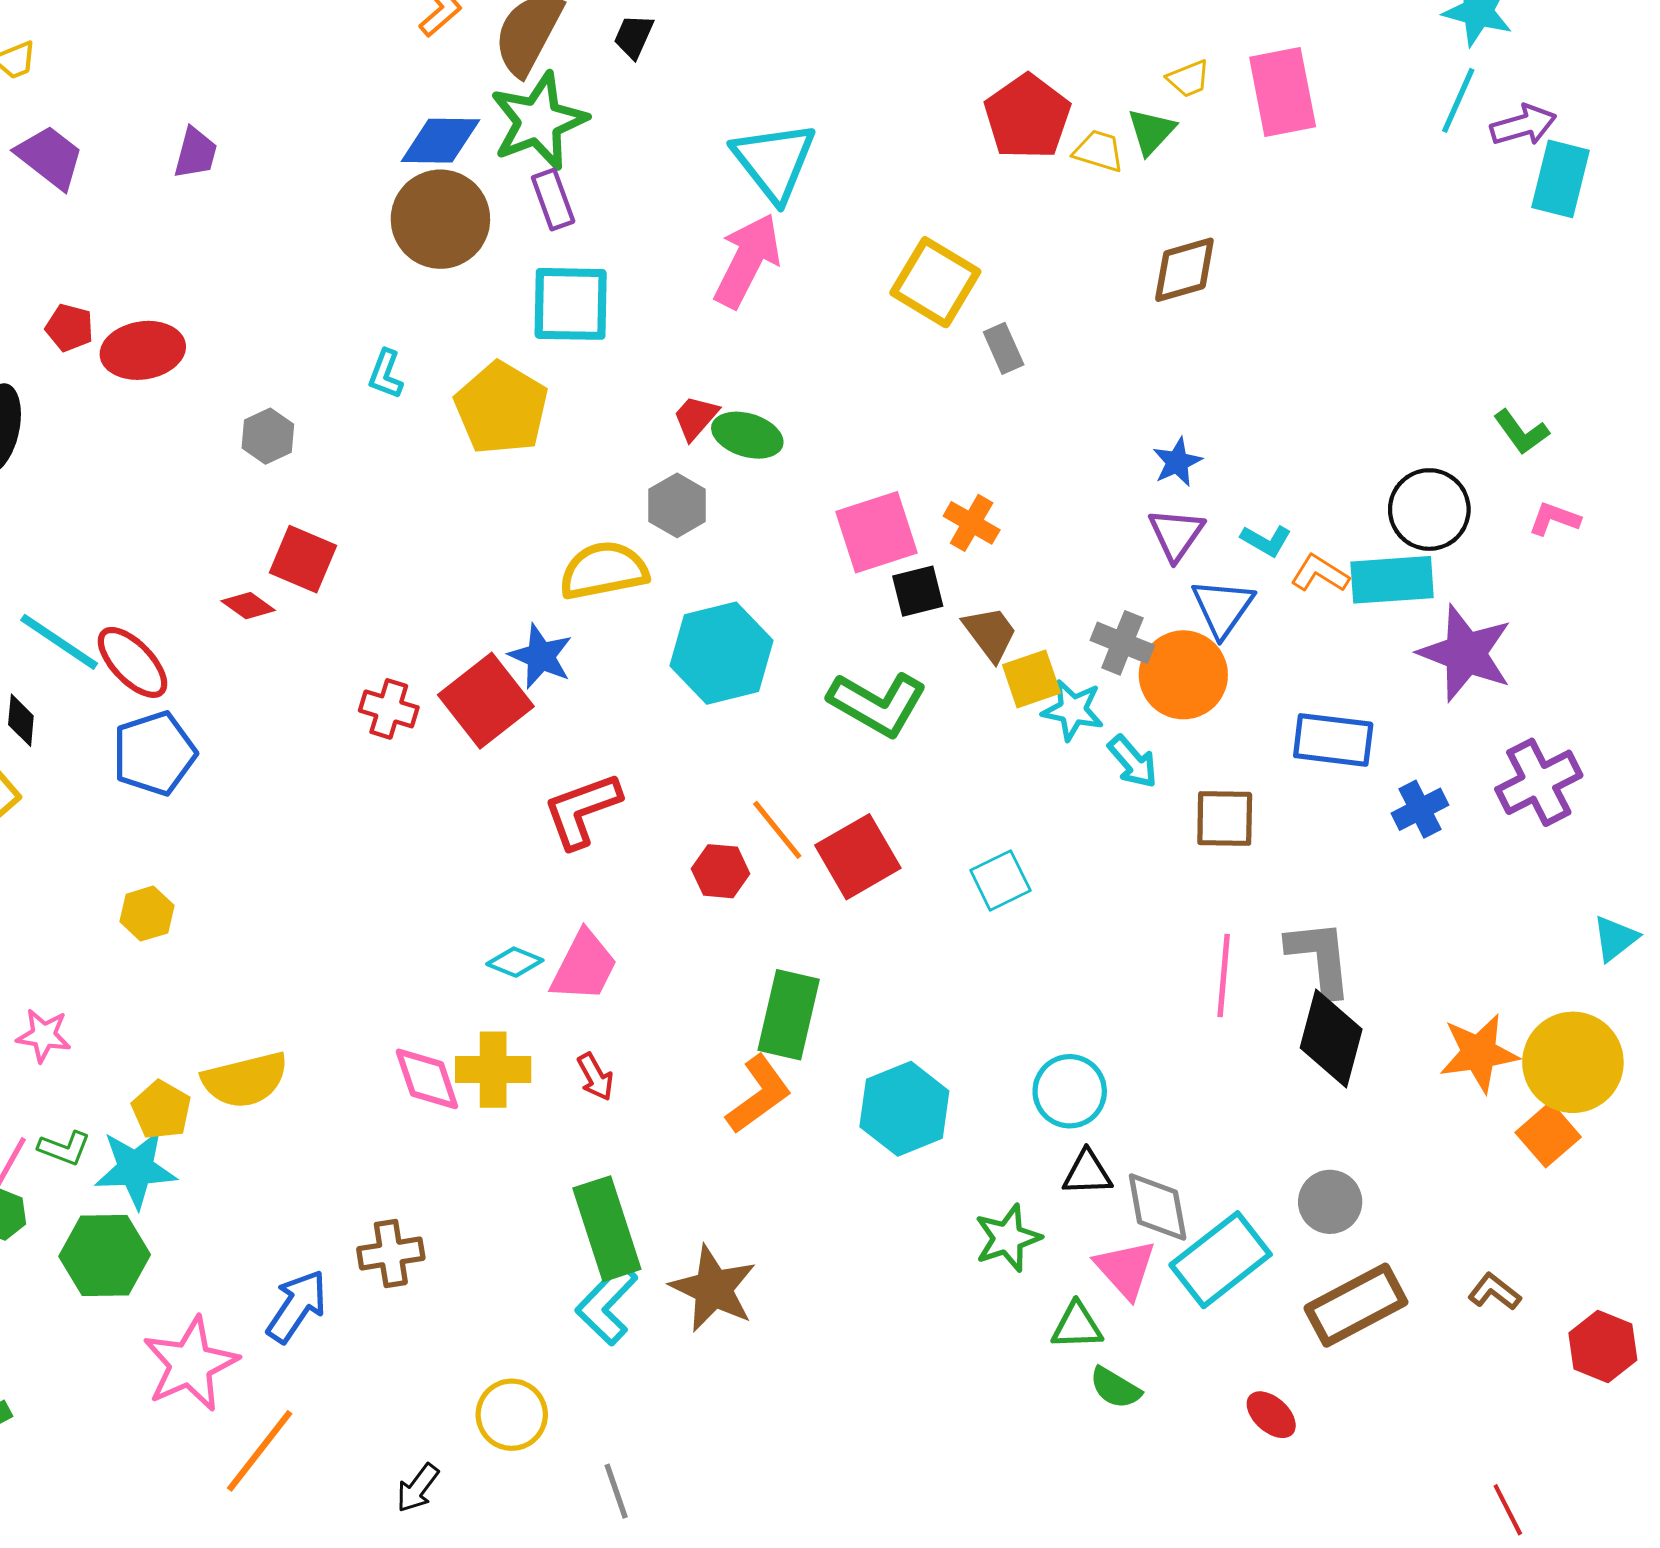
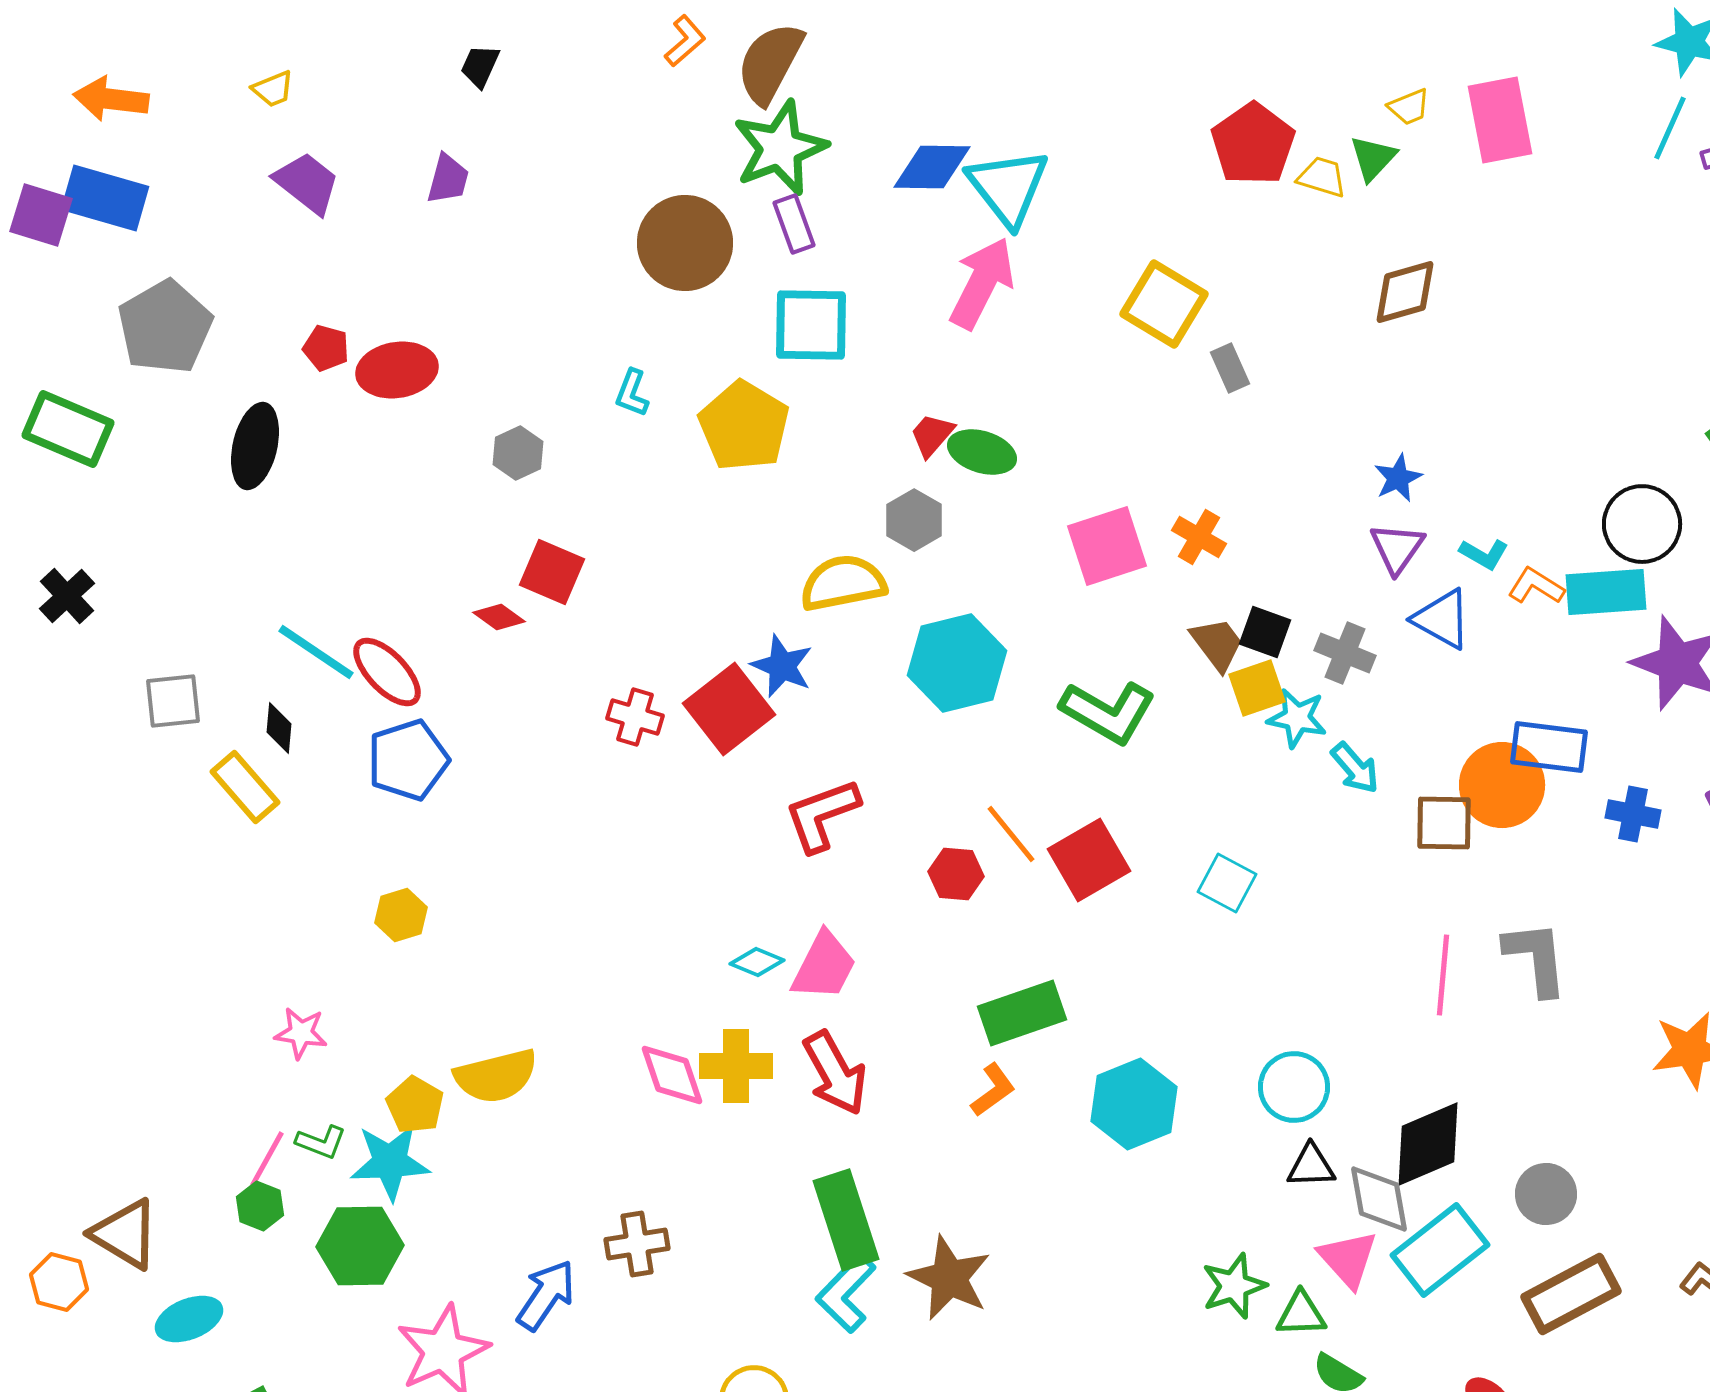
black trapezoid: (634, 36) -> (480, 66), moved
blue diamond: (440, 141) -> (932, 167), moved
black square: (918, 591) -> (1265, 632), moved, turned 34
blue triangle: (1223, 608) -> (1442, 619), turned -36
orange circle: (1183, 675) -> (1502, 785), moved
blue cross: (1420, 809) -> (1633, 814), turned 38
cyan square: (1000, 880) -> (1227, 883), turned -36
green rectangle: (789, 1015) -> (1022, 1013), turned 58
black diamond: (1331, 1039) -> (1428, 1144), moved, turned 52
red arrow: (595, 1077) -> (835, 1073), size x1.8
orange L-shape: (759, 1094) -> (993, 1090), size x0.7
green star: (1008, 1238) -> (1234, 1286), moved

